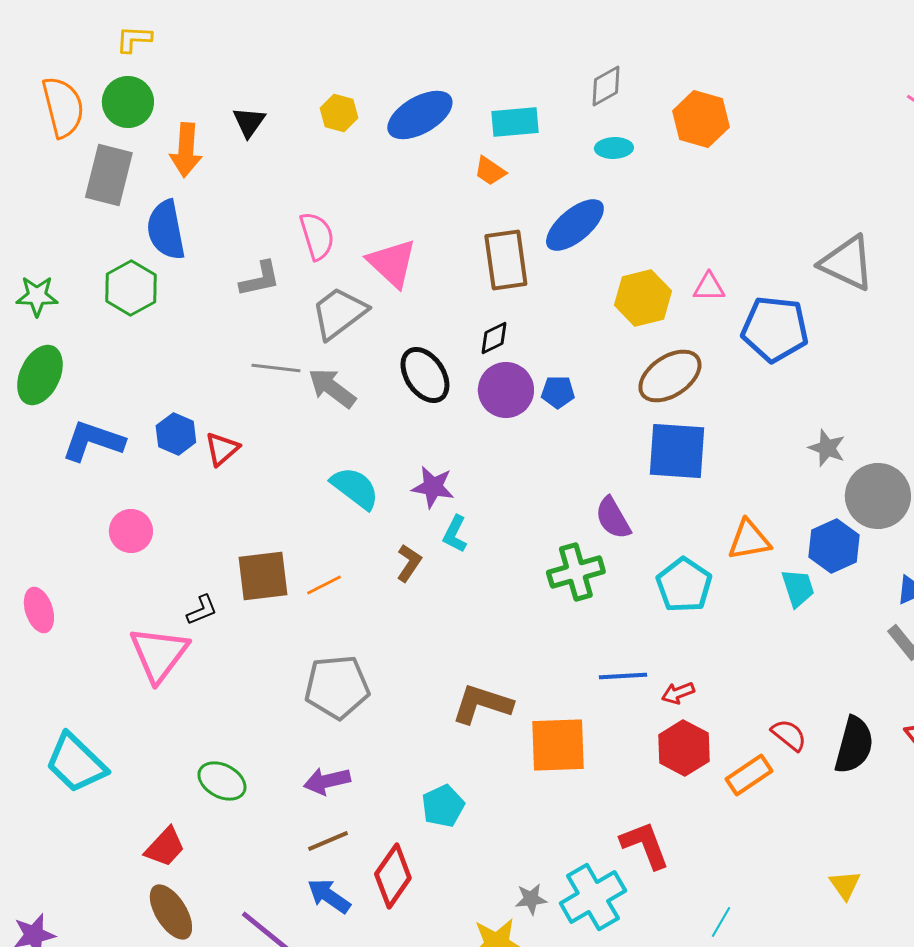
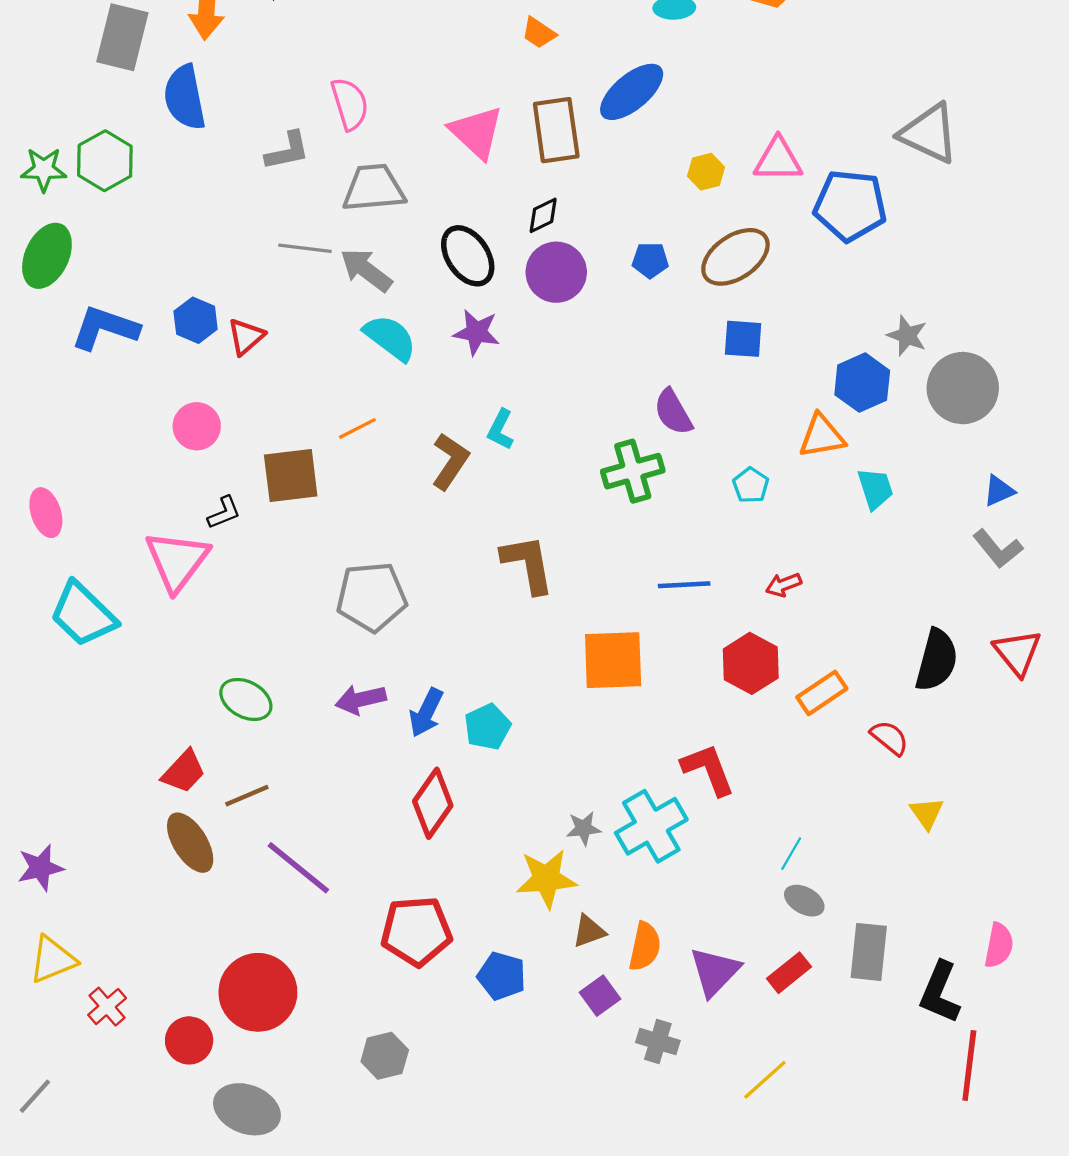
pink triangle: (392, 263) -> (476, 132), moved
pink triangle: (709, 287) -> (778, 160), size x1.4
green hexagon: (131, 288) -> (105, 161), moved
yellow hexagon: (643, 298) -> (706, 172), size x0.6
gray trapezoid: (339, 313) -> (374, 188), turned 32
blue pentagon: (558, 392) -> (650, 260), moved
blue square: (677, 451) -> (743, 339), size x0.6
purple star: (433, 487) -> (476, 332), moved
cyan semicircle: (355, 488) -> (390, 338), moved
pink circle: (131, 531) -> (197, 426), moved
blue hexagon: (834, 546) -> (862, 383), moved
brown L-shape: (409, 563) -> (450, 461), size x1.4
orange line: (324, 585) -> (357, 428), moved
cyan pentagon: (684, 585) -> (751, 485), size x0.6
red arrow: (678, 693) -> (784, 585), moved
brown L-shape: (482, 704) -> (528, 564), moved, turned 62
red semicircle: (789, 735) -> (890, 738), moved
cyan trapezoid: (76, 763) -> (83, 614), moved
brown line: (328, 841) -> (247, 796), moved
blue arrow: (329, 896) -> (426, 713), moved, turned -99

